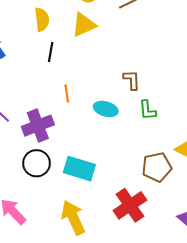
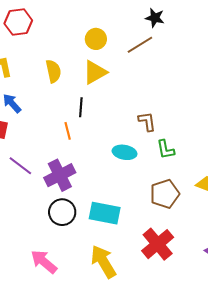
black line: (51, 52) -> (81, 107), moved
orange line: (67, 93) -> (68, 131), moved
brown pentagon: (157, 167) -> (165, 194), moved

